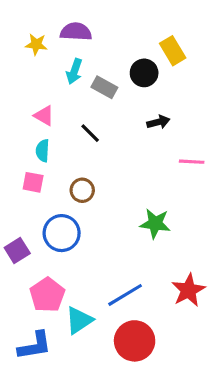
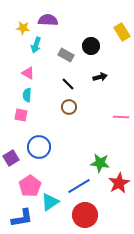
yellow rectangle: (173, 51) -> (122, 32), moved
cyan arrow: (74, 71) -> (36, 45), moved
black line: (90, 133) -> (68, 84), moved
pink line: (192, 162) -> (121, 117), moved
brown circle: (82, 190) -> (69, 107), moved
green star: (155, 224) -> (100, 163), moved

